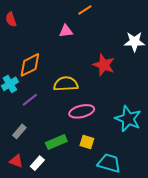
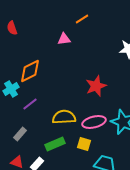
red star: (104, 65) -> (96, 86), moved, turned 30
yellow semicircle: (66, 84) -> (64, 117), moved
pink ellipse: (82, 111) -> (94, 122), moved

